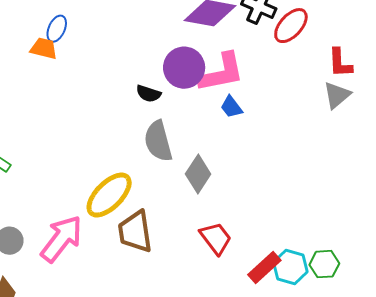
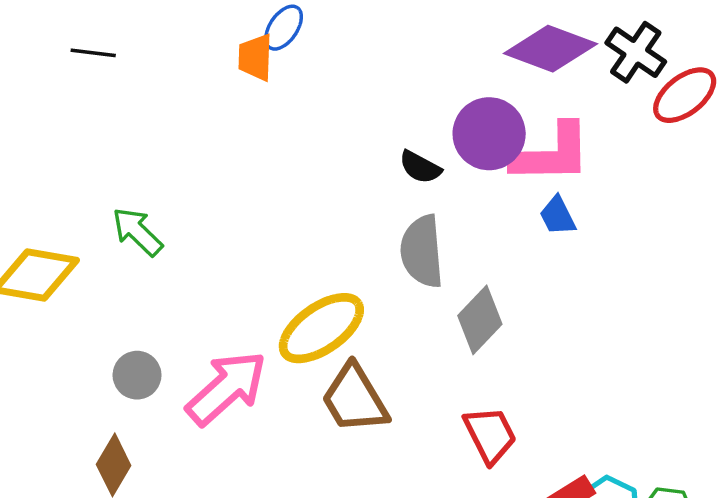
orange trapezoid: (44, 48) -> (255, 57), turned -112
brown trapezoid: (135, 232) -> (355, 399), turned -33

